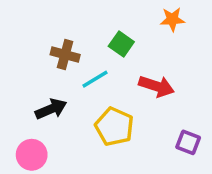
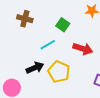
brown cross: (65, 55) -> (25, 19), moved
black arrow: (51, 109) -> (35, 68), moved

